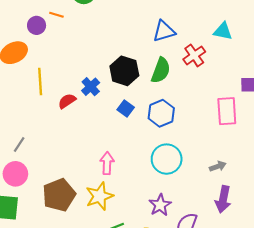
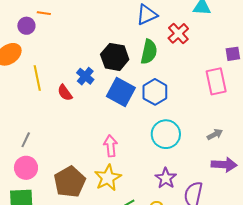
red semicircle: (67, 101) -> (65, 93), turned -84
blue square: (126, 108) -> (121, 92), size x1.8
purple arrow: (223, 199) -> (224, 165), turned -90

